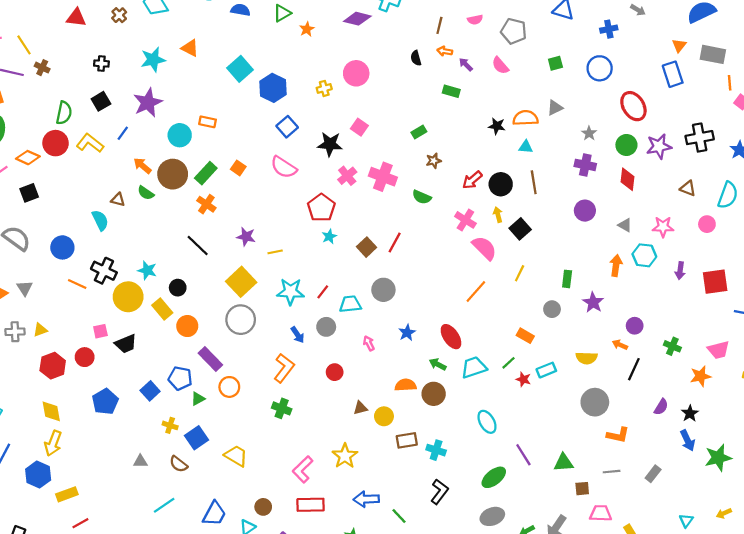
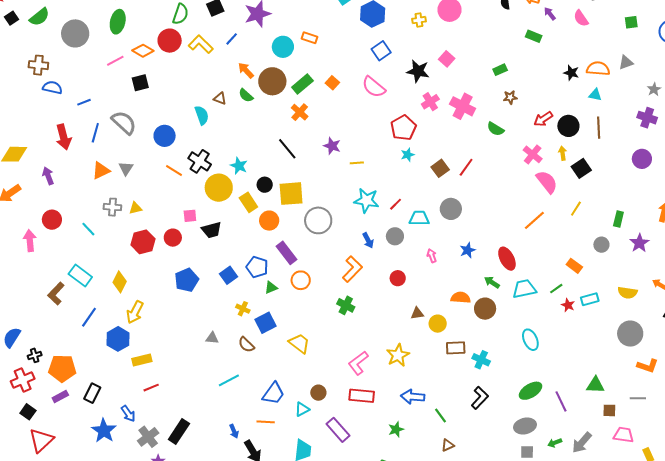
yellow square: (241, 282) -> (291, 194), moved, turned 32
yellow diamond: (51, 411) -> (120, 282), moved, turned 30
purple line: (523, 455) -> (561, 401), moved

